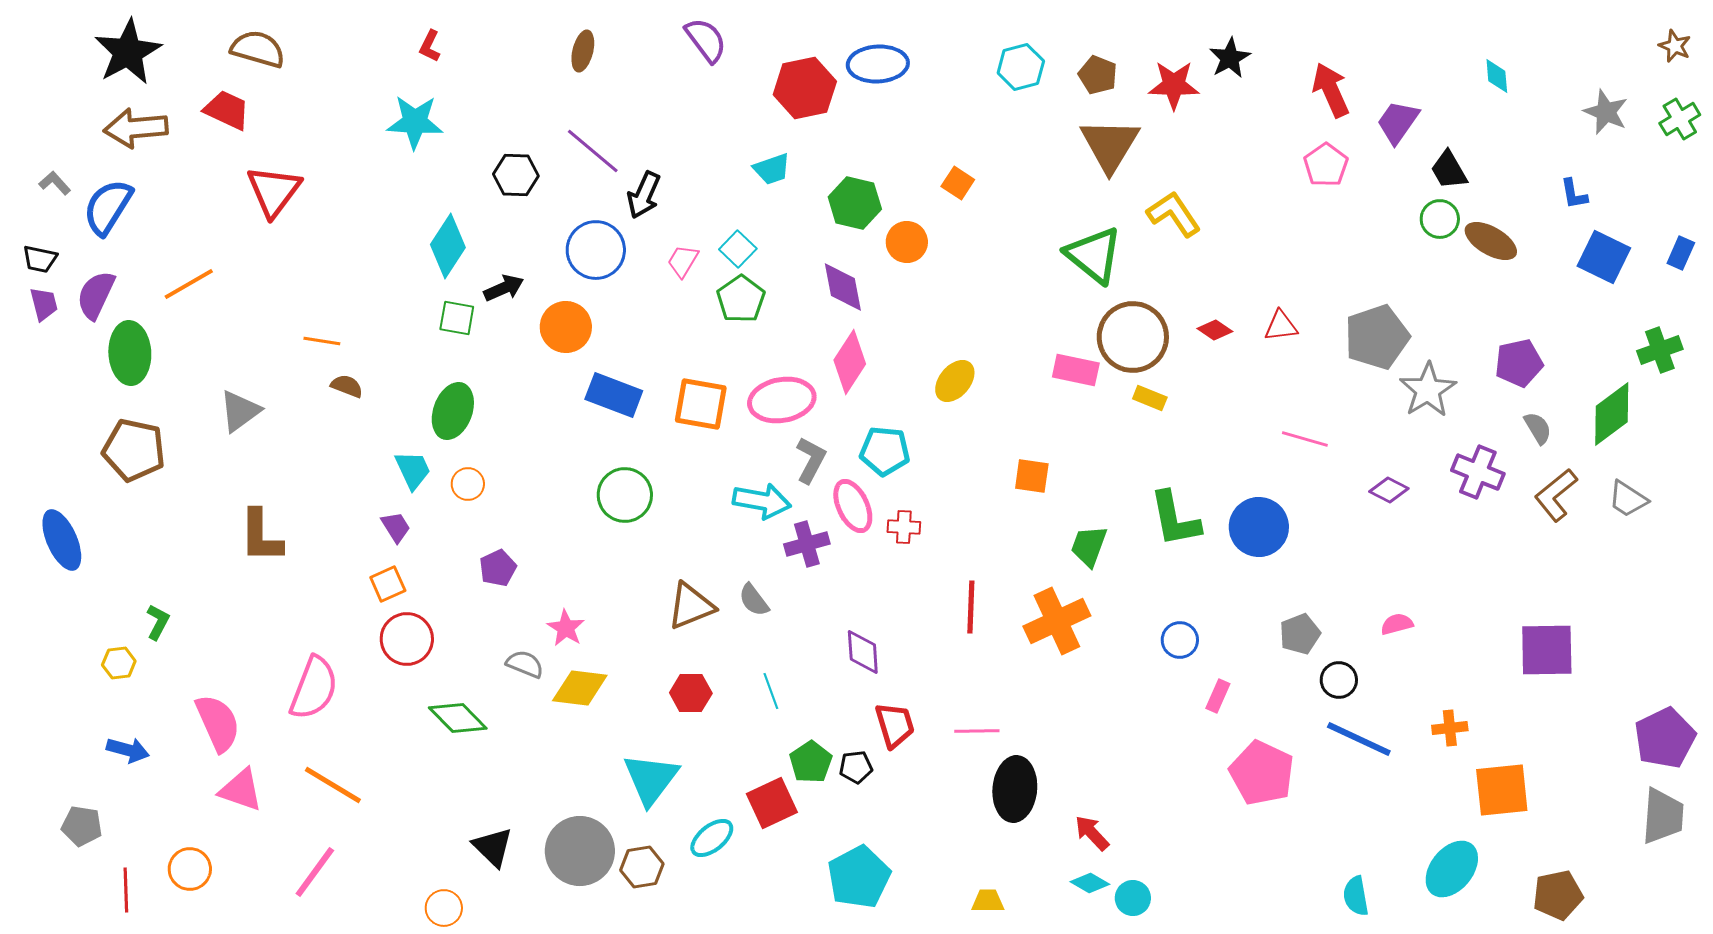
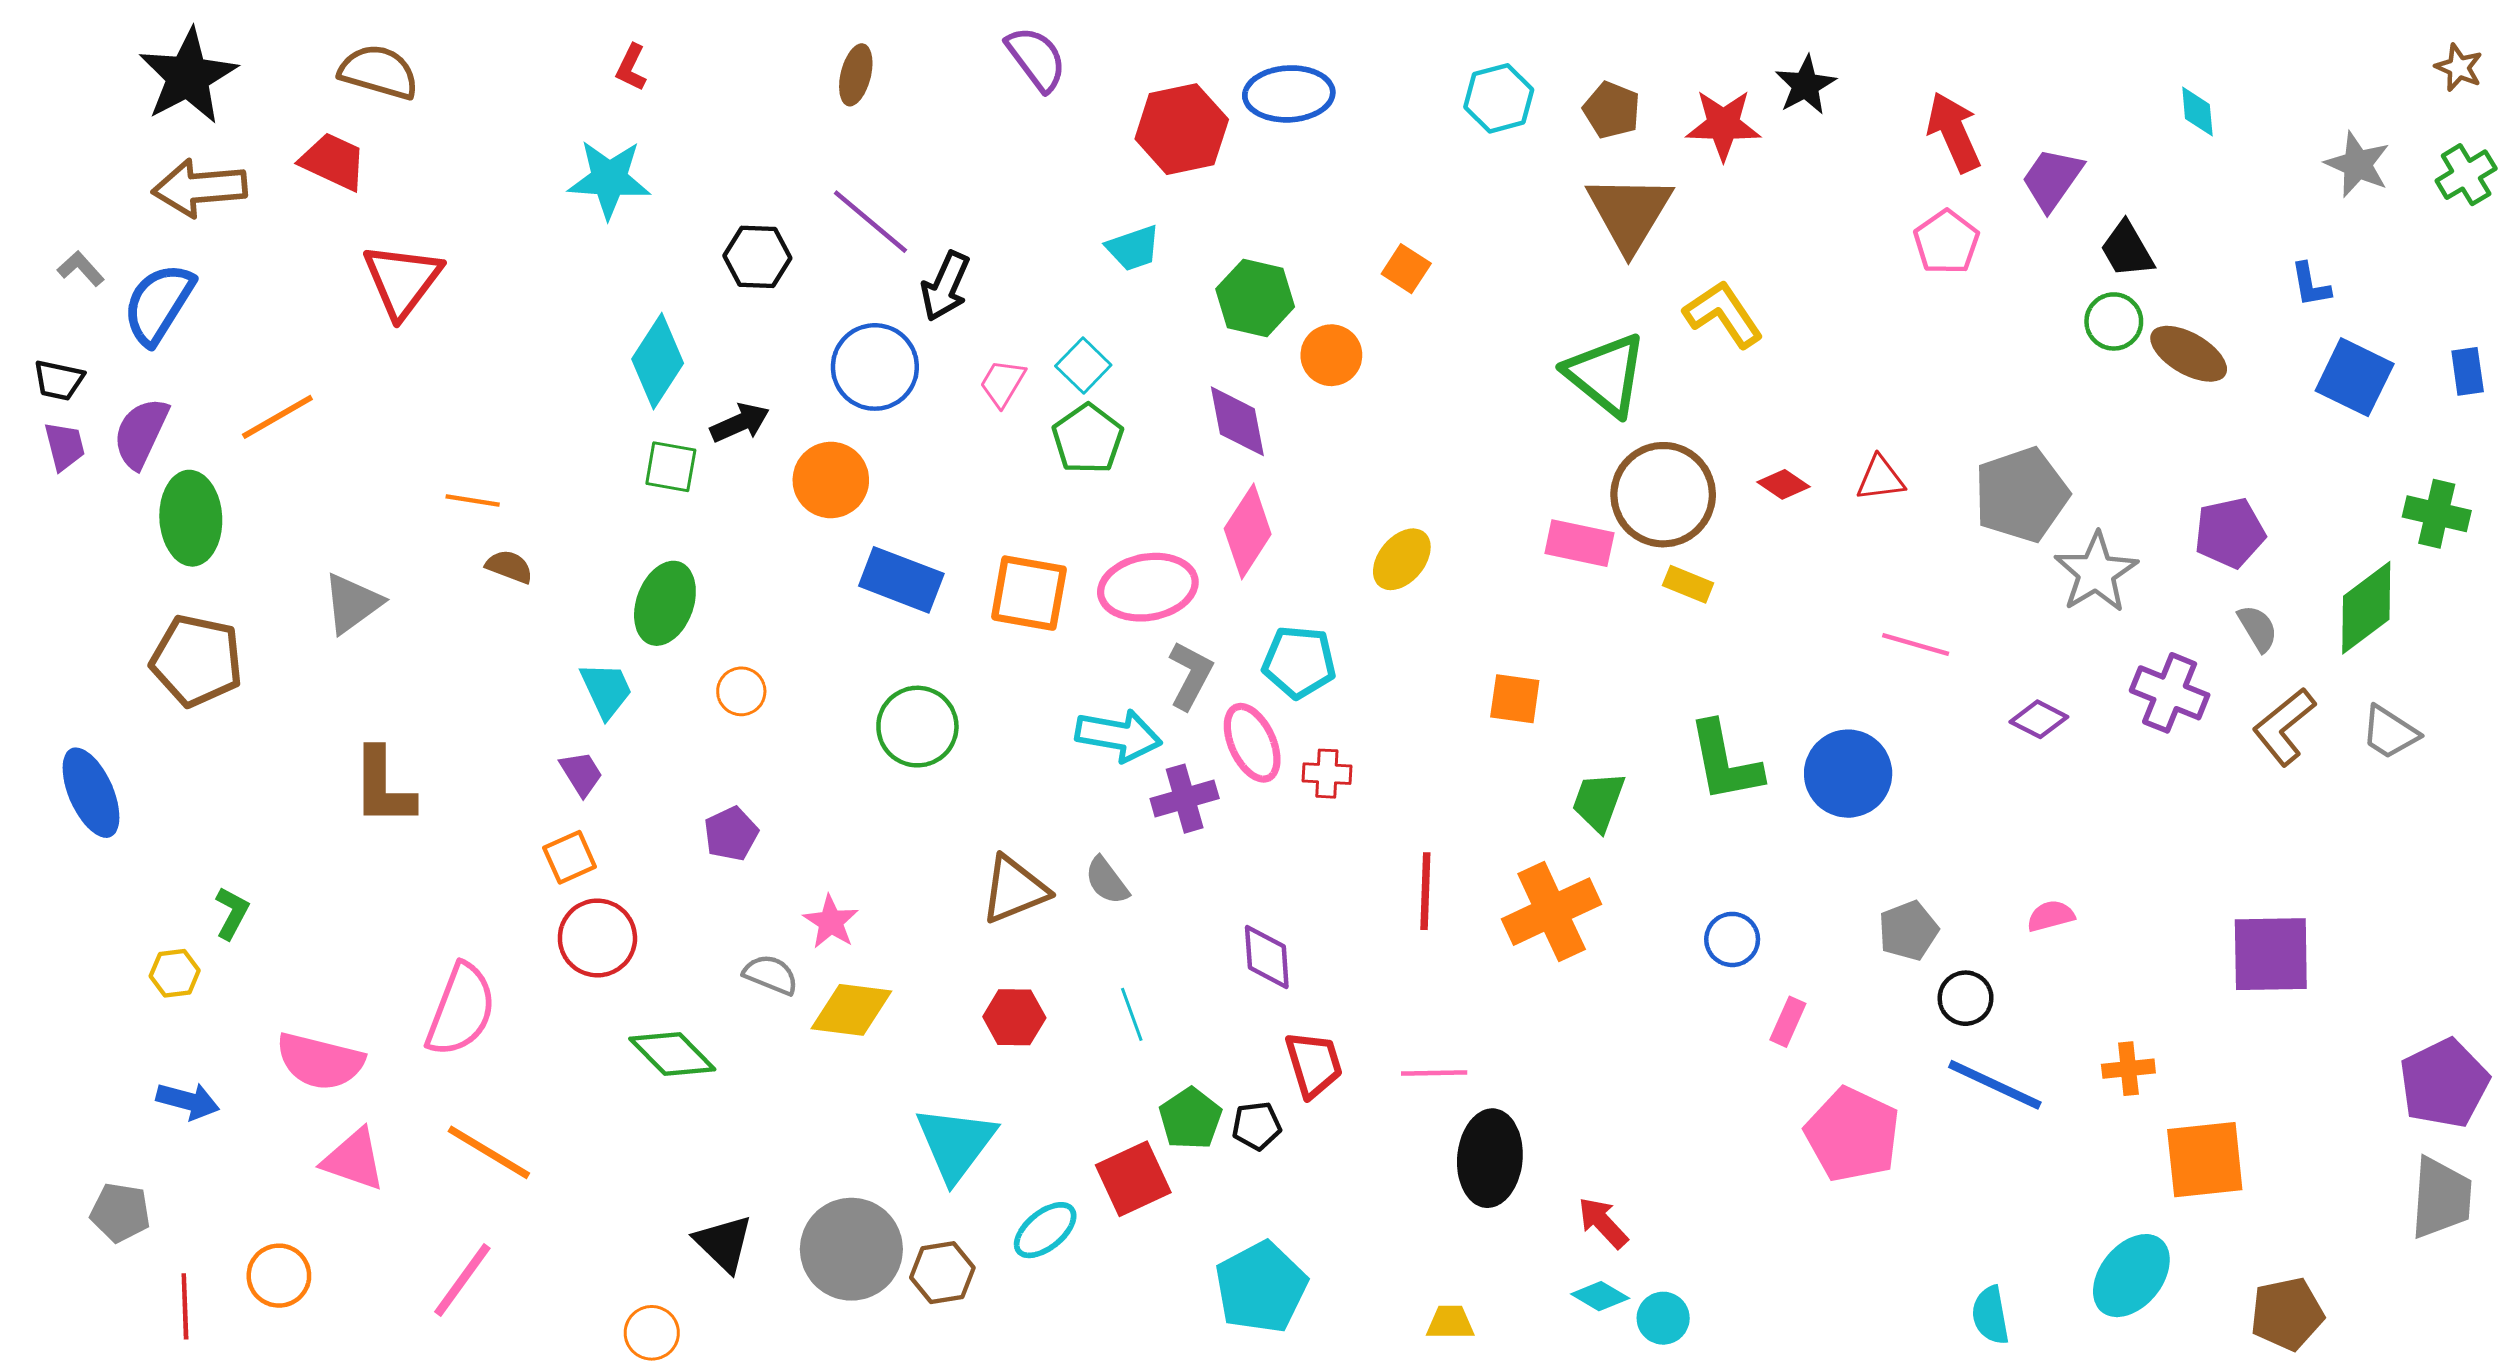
blue rectangle: (1681, 253) -> (2468, 371), turned -32
green cross: (1660, 350) -> (2437, 514), turned 33
orange circle: (468, 484) -> (741, 691), moved
pink semicircle: (218, 723) -> (320, 1061), turned 128

